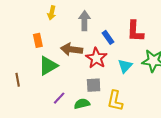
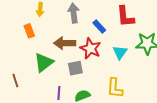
orange rectangle: (38, 40) -> (29, 31), moved
gray square: (94, 85) -> (75, 68), moved
purple line: (59, 98) -> (59, 93), turned -32

